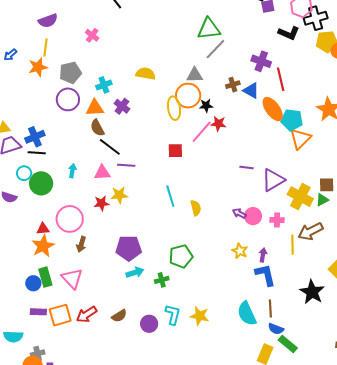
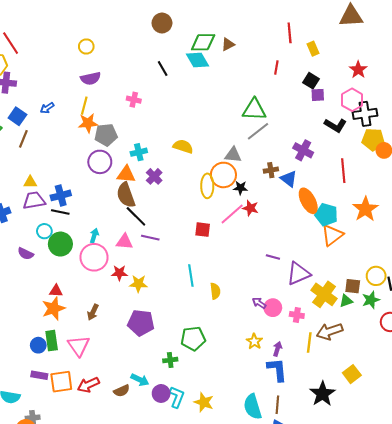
pink cross: (92, 35) -> (134, 100), turned -32
orange star: (38, 67) -> (88, 123), moved
red line: (281, 79) -> (343, 171), moved
brown semicircle: (97, 128) -> (126, 195), size x1.4
yellow star: (119, 195) -> (138, 284), moved
pink circle: (70, 219) -> (94, 257), moved
cyan arrow: (135, 272) -> (140, 380), moved, turned 36
purple circle: (149, 324) -> (161, 393), moved

